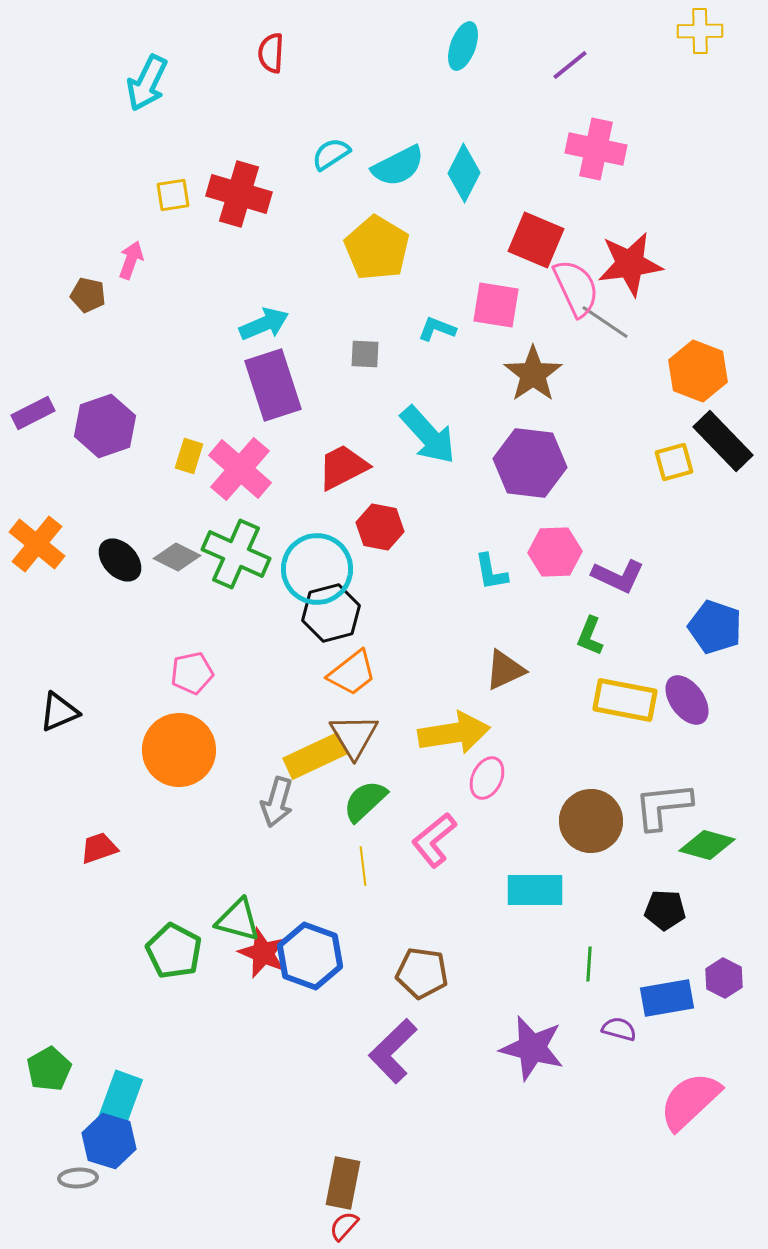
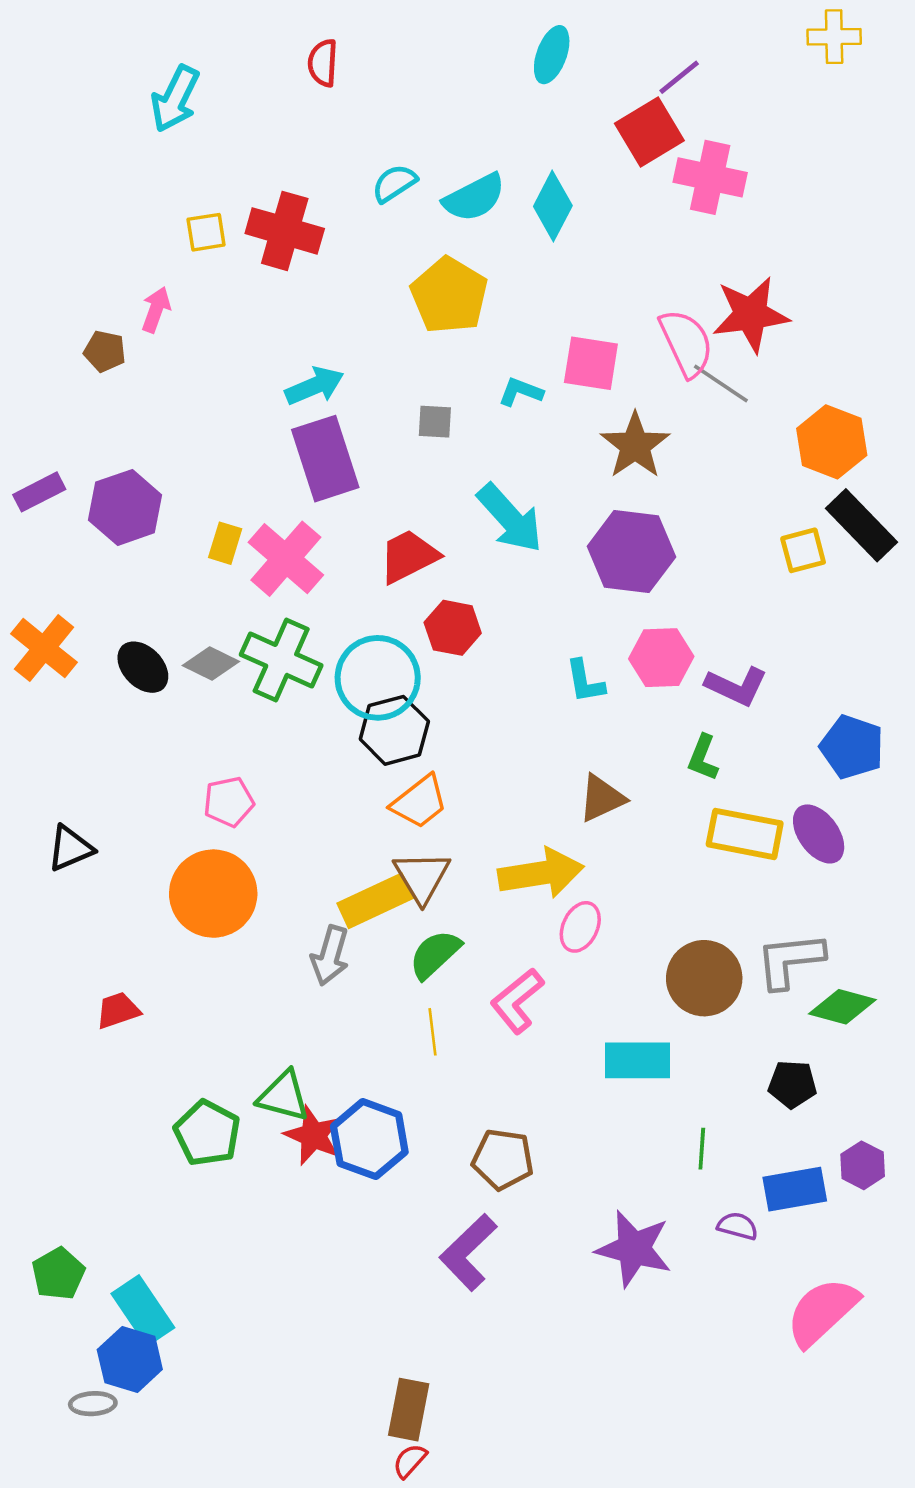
red square: (536, 240) -> (649, 132), moved, turned 36
cyan rectangle: (120, 1100) -> (143, 1311), turned -54

